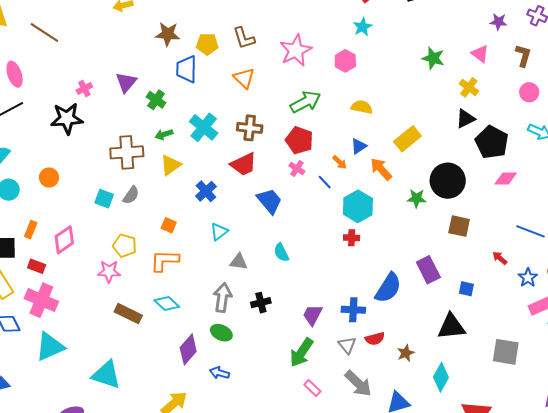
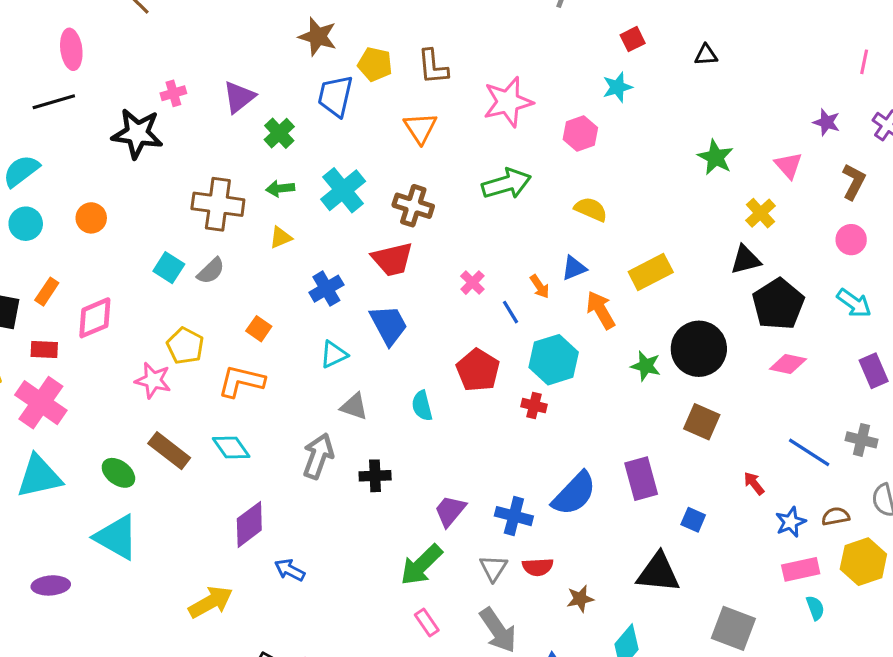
red pentagon: (299, 140) -> (478, 370), moved
yellow triangle: (171, 165) -> (281, 237), size x0.7
blue trapezoid: (270, 201) -> (389, 325), moved
red rectangle: (37, 266) -> (44, 350), turned -30
green ellipse: (221, 333) -> (118, 473), moved

